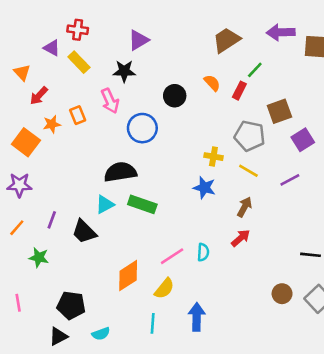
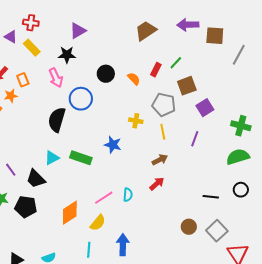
green line: (255, 70) -> (176, 63), moved
orange semicircle: (212, 83) -> (134, 79), moved
orange rectangle: (78, 115) -> (23, 80), moved
yellow line: (248, 171) -> (163, 132), turned 49
black semicircle: (120, 172) -> (57, 120), moved, turned -65
purple line: (290, 180) -> (195, 139), turned -42
blue star: (204, 188) -> (113, 145), moved
brown arrow: (245, 207) -> (160, 160), turned 35
purple line: (52, 220) -> (11, 170), turned -56
black pentagon: (71, 305) -> (26, 207), moved

